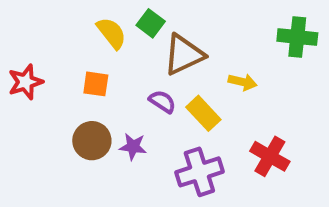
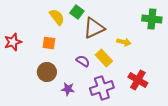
purple semicircle: (162, 102) -> (83, 61), moved
purple star: (133, 147) -> (68, 89), moved

